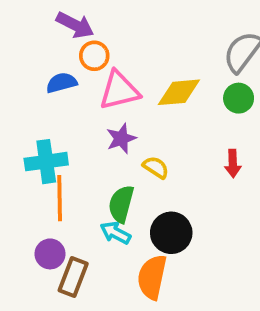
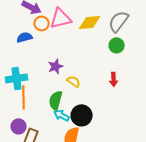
pink triangle: (119, 90) -> (61, 18), moved
yellow diamond: (179, 92) -> (90, 22), moved
cyan arrow: (115, 233) -> (62, 115), moved

